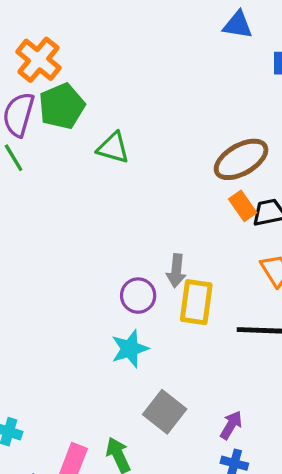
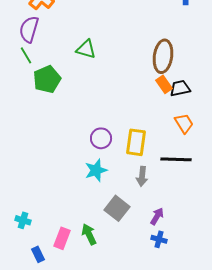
green pentagon: (62, 106) -> (47, 79), moved
brown ellipse: (241, 159) -> (163, 56), turned -52
gray arrow: (176, 271) -> (142, 176), moved

